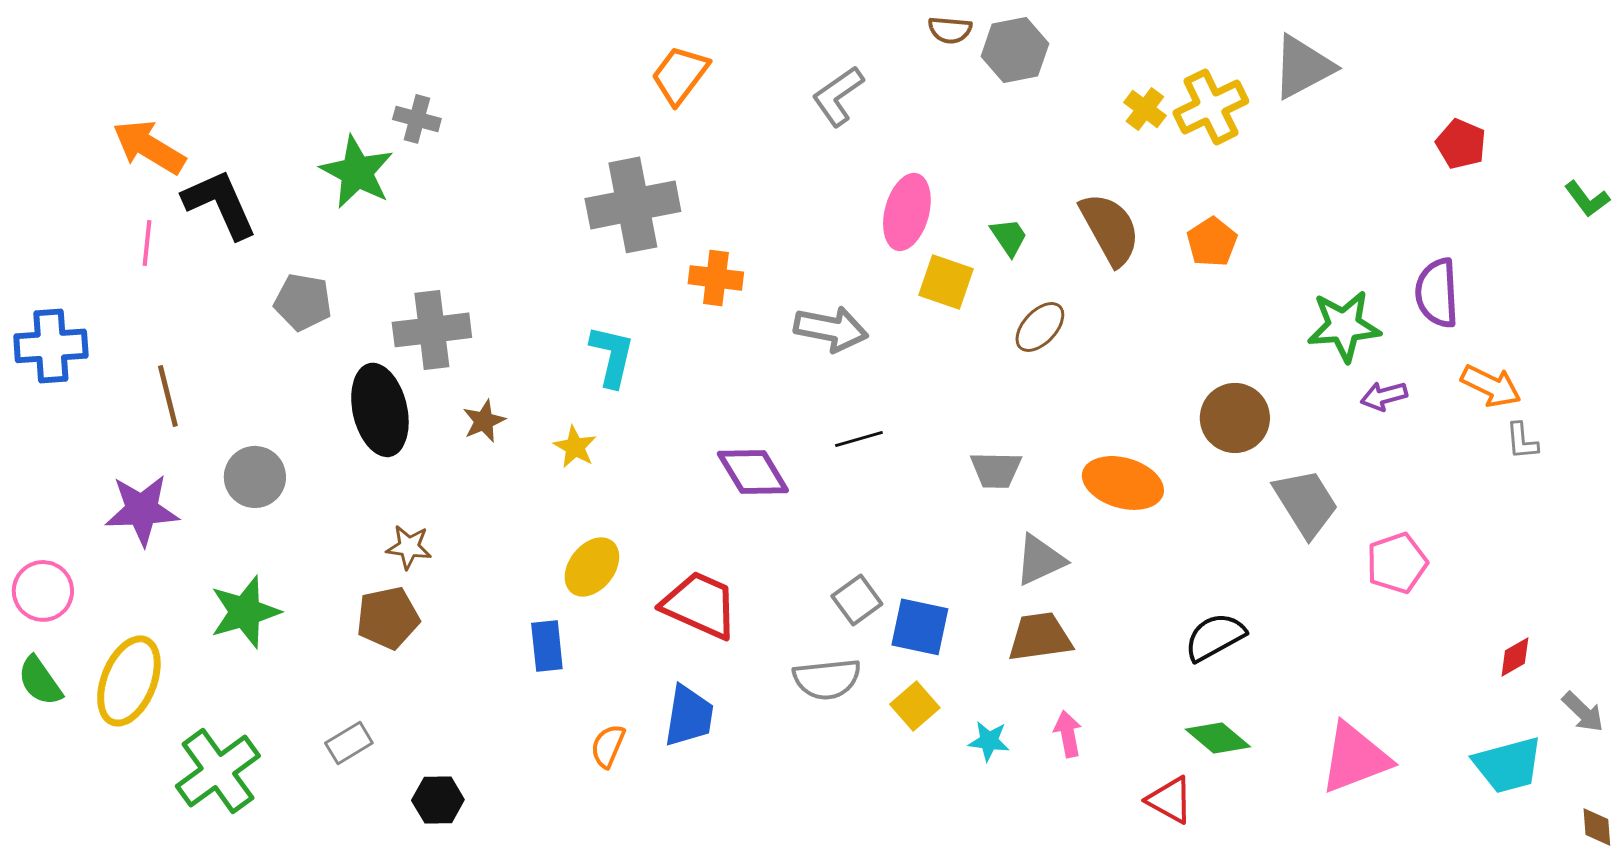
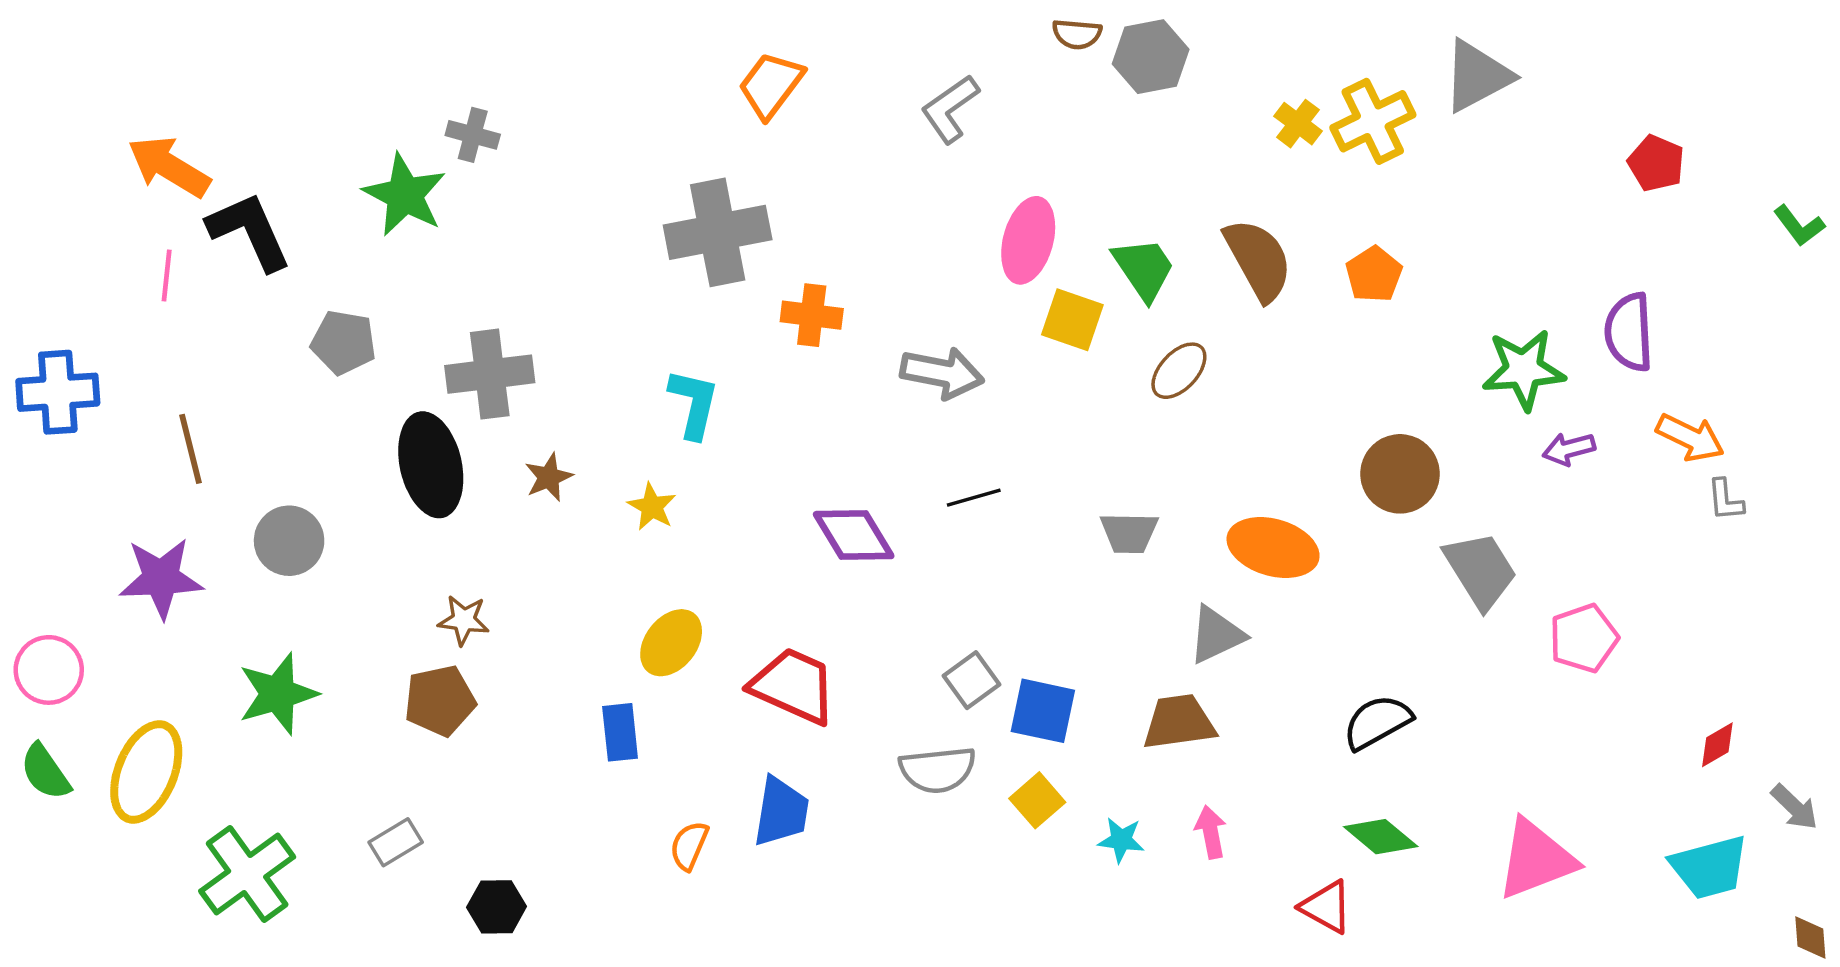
green trapezoid: (1009, 237) -> (1144, 269), size x1.5
gray triangle: (1040, 560) -> (1216, 635), moved

